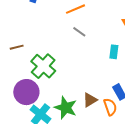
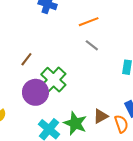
brown line: (17, 47) -> (26, 59), turned -40
purple circle: (26, 92) -> (35, 92), moved

